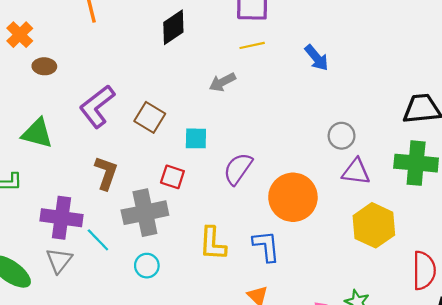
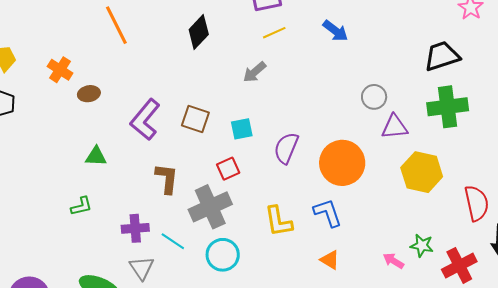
green triangle: (37, 133) -> (96, 156), size x0.7
red square: (172, 177) -> (228, 169), turned -30
purple cross: (62, 218) -> (135, 228), size x0.7
cyan circle: (147, 266) -> (223, 255), size x1.4

